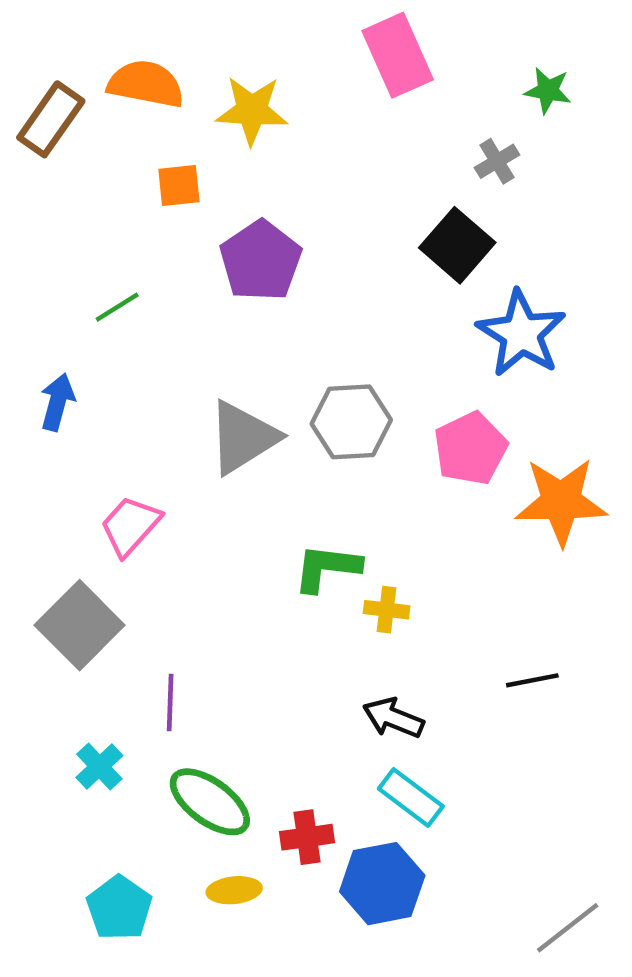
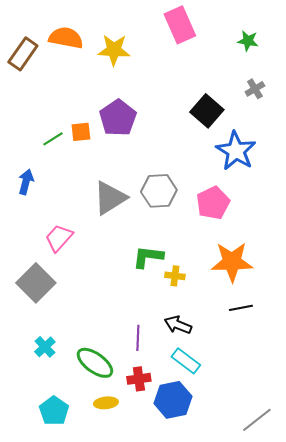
gray cross: (497, 161) -> (255, 89), moved
orange square: (179, 186) -> (81, 132), moved
orange star: (561, 501) -> (232, 262), moved
purple line: (170, 702) -> (138, 338), moved

